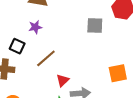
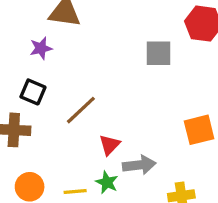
purple star: (35, 27) -> (41, 48), moved

